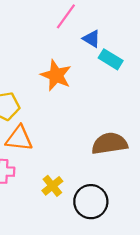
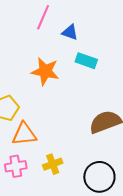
cyan rectangle: (111, 59) -> (86, 61), moved
yellow cross: (52, 186) -> (53, 164), moved, turned 30

